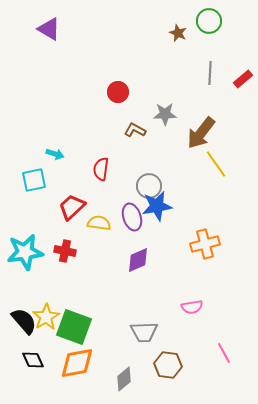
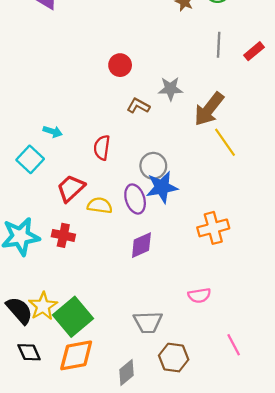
cyan square: (34, 180) -> (30, 159), turned -35
green square: (74, 327) -> (73, 317), turned 30

